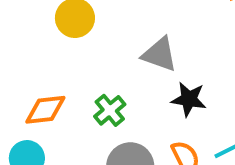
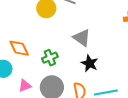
orange diamond: (45, 110) -> (19, 48), turned 55

